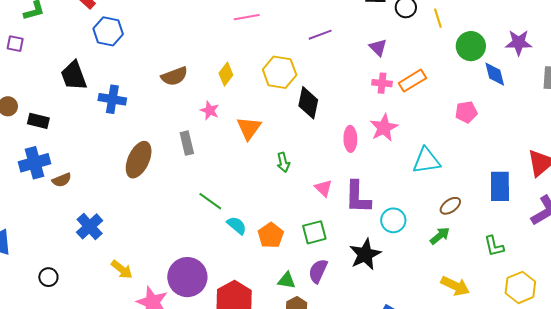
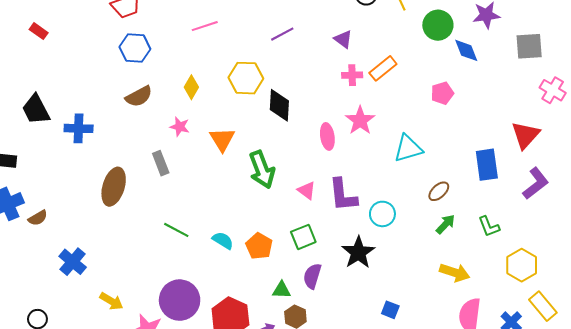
blue hexagon: (108, 31) -> (135, 48), moved
green arrow: (283, 162) -> (262, 170), size x1.8
green line: (210, 201) -> (176, 230), moved
green arrow: (440, 236) -> (446, 224), moved

